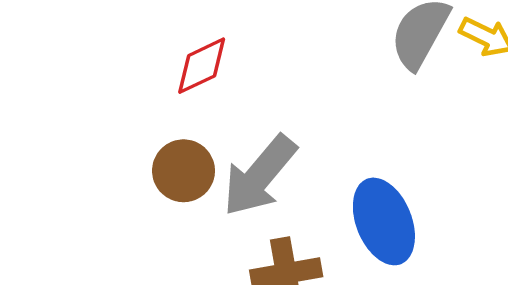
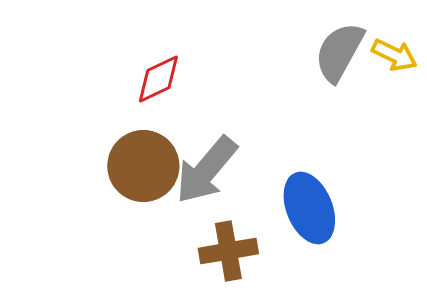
brown circle: (184, 171) -> (143, 166), size x1.4

